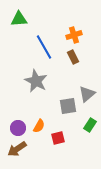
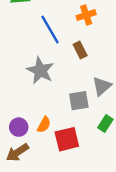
brown rectangle: (73, 57) -> (80, 50), moved
red square: (58, 138) -> (67, 139), size x1.5

